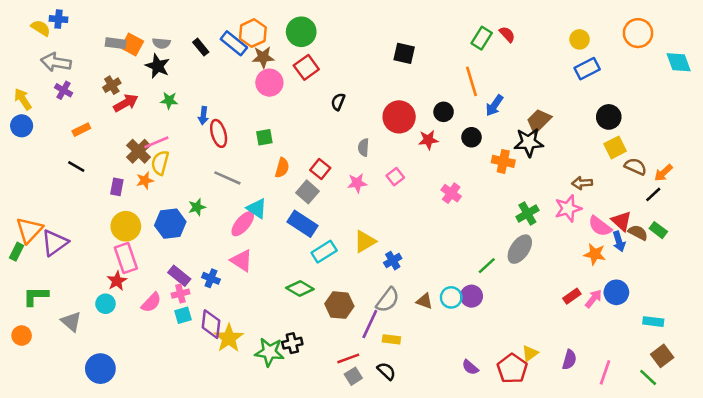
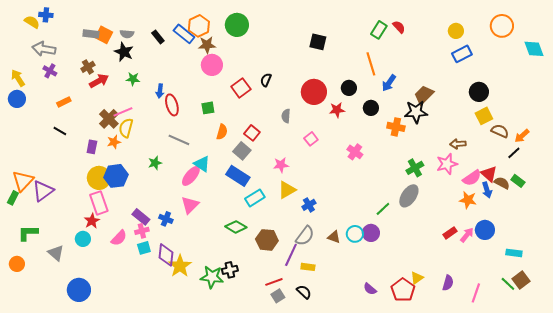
red square: (306, 67) -> (241, 88), moved
pink star: (357, 183) -> (281, 165), moved
blue hexagon: (170, 224) -> (116, 176), moved
pink semicircle: (600, 226) -> (472, 178), turned -72
pink triangle: (241, 261) -> (190, 205), turned 42
green line: (648, 377) -> (508, 284), moved

